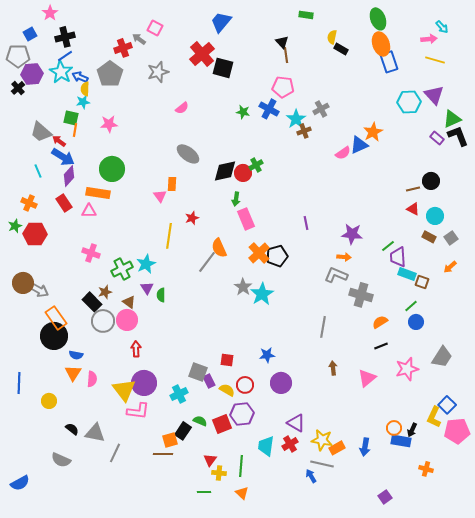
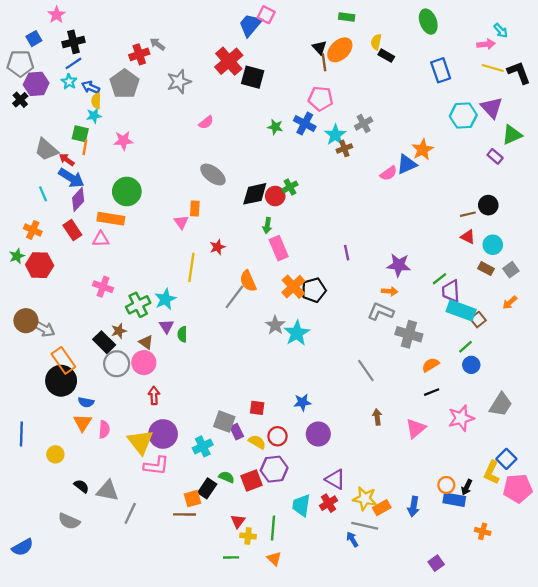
pink square: (155, 28) -> (266, 15), moved
orange ellipse: (381, 44) -> (340, 50), moved, turned 65
cyan star: (61, 72) -> (69, 82), size x0.6
black L-shape: (458, 136) -> (519, 73), moved
cyan rectangle: (407, 274) -> (461, 310), size x1.4
brown square: (422, 282) -> (478, 320), turned 32
gray line: (323, 327) -> (366, 371), turned -45

